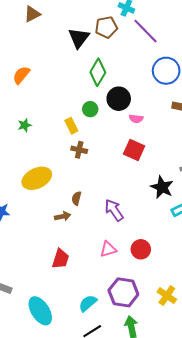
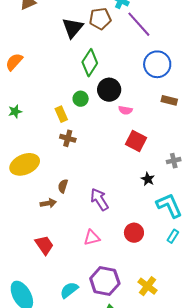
red square: (134, 150) -> (136, 141), moved
black star: (162, 187) -> (148, 179), size x0.6
red circle: (141, 249) -> (134, 233), moved
red trapezoid: (61, 259) -> (44, 245), turned -55

